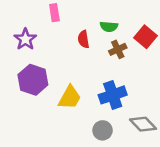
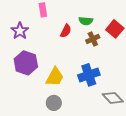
red semicircle: (84, 39) -> (66, 31), turned -144
gray circle: (103, 130) -> (54, 103), moved

